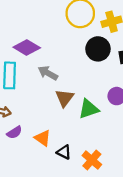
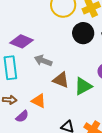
brown triangle: (65, 98) -> (61, 80), turned -36
orange triangle: (43, 138) -> (39, 101), moved

